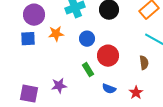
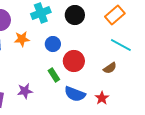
brown semicircle: (144, 63) -> (110, 68), turned 64
blue semicircle: (109, 89) -> (75, 94), size x1.5

